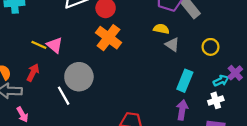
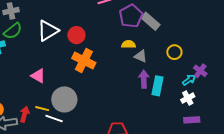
yellow line: (39, 45) -> (42, 109), moved
red arrow: (33, 73) -> (25, 114), moved
white line: (64, 96) -> (54, 119), turned -30
purple arrow: (182, 110) -> (144, 79), moved

